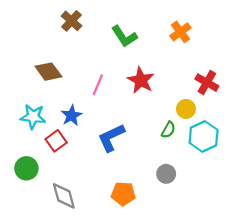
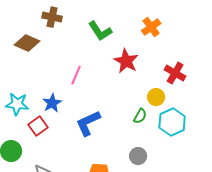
brown cross: (72, 21) -> (52, 17), turned -30
brown diamond: (48, 72) -> (27, 43), moved, turned -30
red star: (141, 80) -> (126, 61), moved

